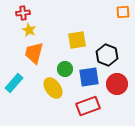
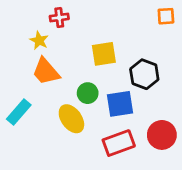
red cross: (23, 13) -> (59, 18), moved
orange trapezoid: (34, 53) -> (46, 72), turned -55
red circle: (117, 84) -> (162, 135), moved

